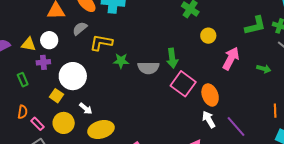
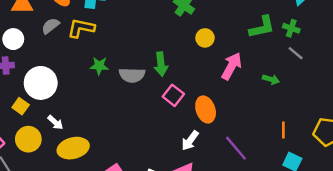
yellow L-shape: (101, 43) -> (81, 28), moved
pink square: (183, 84) -> (173, 95), size x0.7
white arrow: (209, 119) -> (190, 141), moved, turned -114

